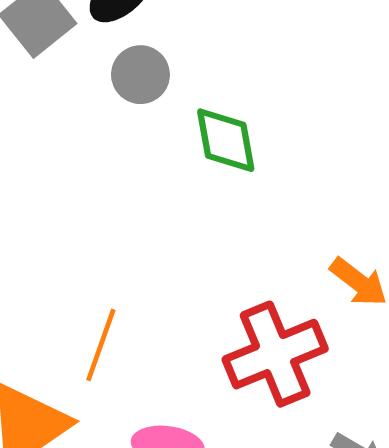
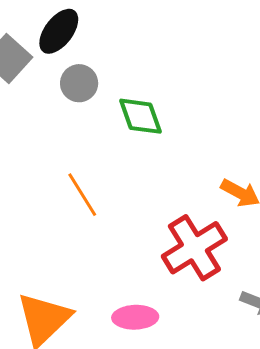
orange line: (101, 345) -> (82, 195), moved, turned -42

